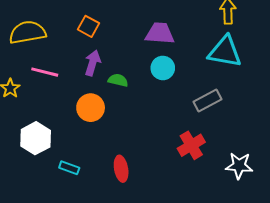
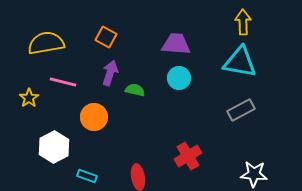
gray rectangle: (208, 101) -> (241, 110), moved
orange circle: (91, 108) -> (94, 117), moved
red cross: (191, 145) -> (188, 156), moved

